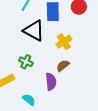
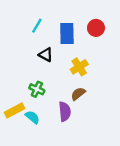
black triangle: (34, 31) -> (46, 55), size x0.6
cyan semicircle: (29, 100) -> (32, 117), moved

